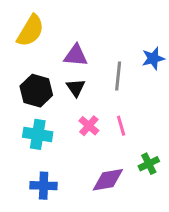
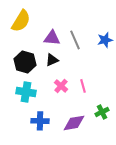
gray line: (118, 76) -> (75, 40), moved, turned -30
black triangle: (76, 88) -> (52, 60), turned 40
blue cross: (44, 186) -> (40, 121), moved

